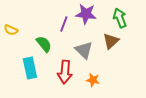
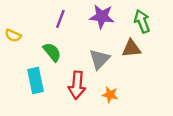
purple line: (64, 24) -> (60, 19), moved
brown triangle: (111, 41) -> (131, 49), turned 36
gray triangle: (84, 50) -> (99, 59), turned 30

